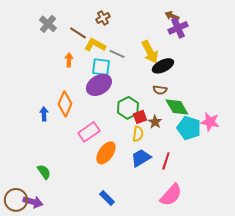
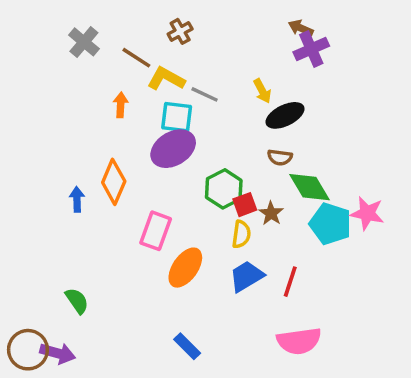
yellow arrow: (150, 52) -> (262, 91), size x0.6
pink rectangle: (89, 132) -> (156, 231), turned -35
pink semicircle: (171, 195) -> (299, 341), turned 40

